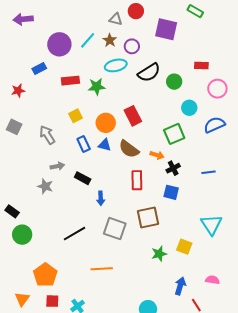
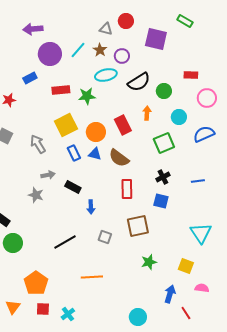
purple arrow: (23, 19) -> (33, 29), moved
yellow square: (76, 116) -> (66, 125), size x1.6
orange arrow: (157, 155) -> (147, 113), moved, turned -104
gray square: (115, 229) -> (105, 237), size x0.6
yellow square: (184, 247) -> (186, 266), moved

